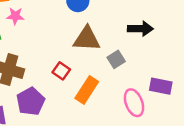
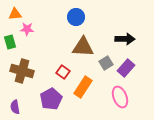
purple rectangle: (161, 86) -> (126, 68), moved, turned -60
purple pentagon: (31, 101) -> (51, 99), moved

